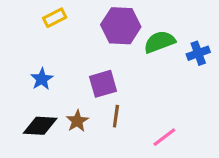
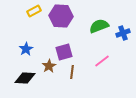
purple hexagon: (121, 26) -> (61, 16), moved
brown star: (77, 121) -> (49, 66), moved
pink line: (164, 137) -> (102, 61), moved

